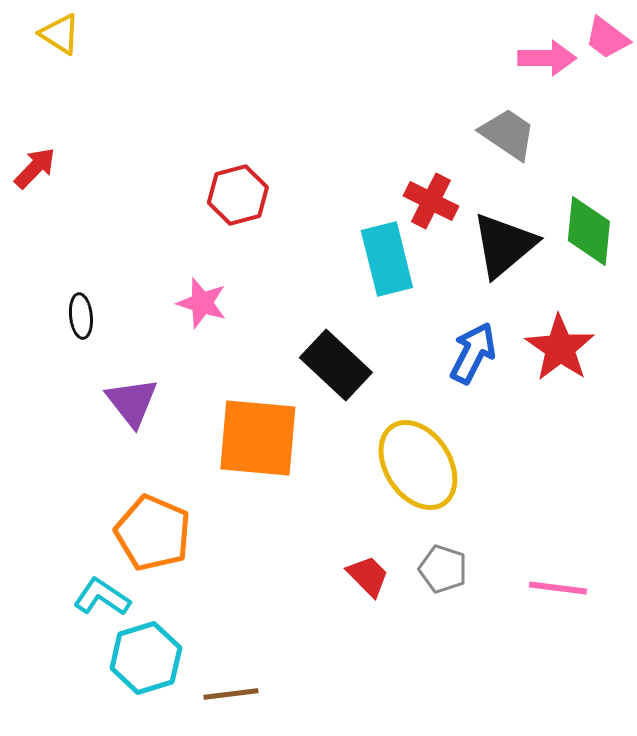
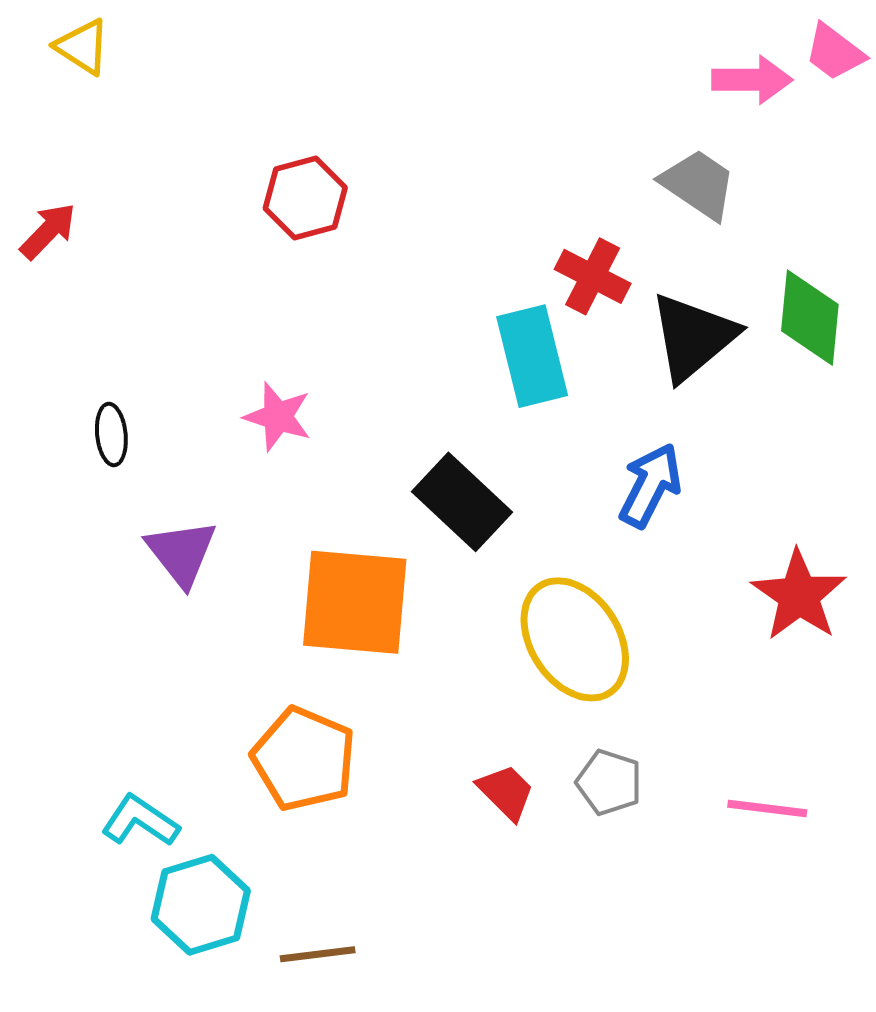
red hexagon: (238, 195) -> (305, 198), moved
red star: (560, 348) -> (799, 595), moved
orange pentagon: (153, 533) -> (304, 759), moved

